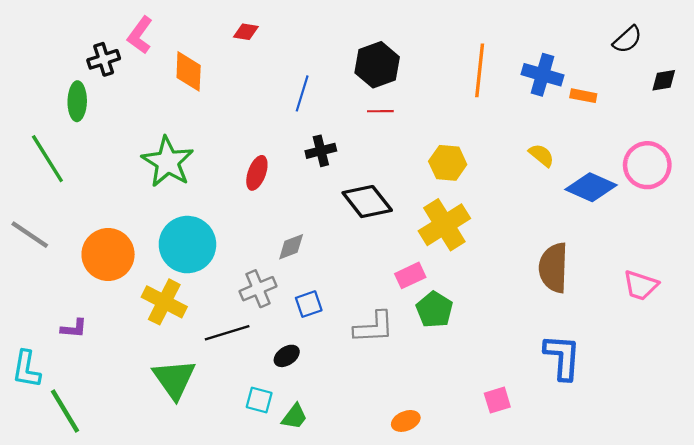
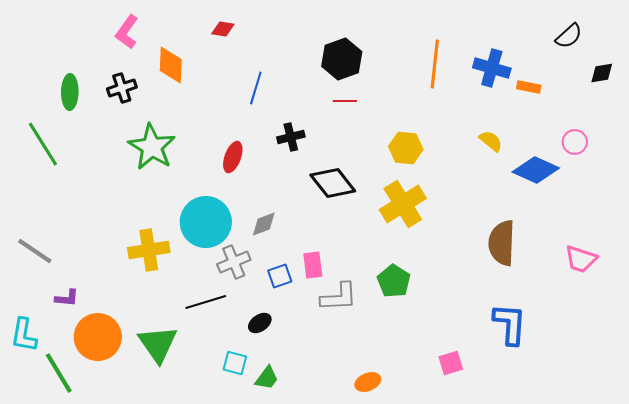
black cross: (104, 59) -> (122, 88), moved
blue line: (302, 93) -> (256, 88), moved
pink circle: (647, 165) -> (575, 142), moved, size x0.6
gray line: (30, 235) -> (35, 251), moved
cyan circle: (187, 245) -> (206, 222), moved
orange circle: (108, 254) -> (98, 337), moved
pink rectangle: (410, 275) -> (313, 265), moved, turned -72
yellow cross: (164, 302) -> (149, 250), moved, turned -36

